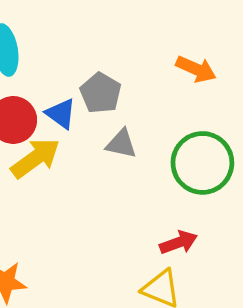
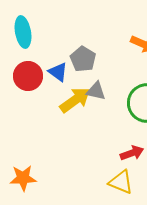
yellow arrow: (35, 158) -> (75, 100), moved

